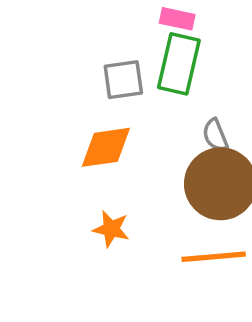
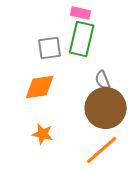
orange line: (214, 257) -> (102, 150), turned -36

